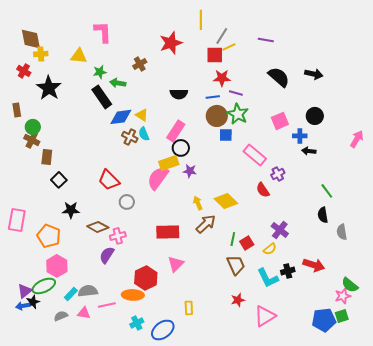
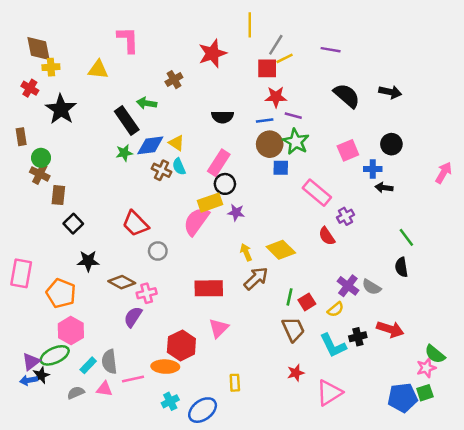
green star: (100, 72) -> (124, 153), moved
gray semicircle: (342, 232) -> (372, 287), moved, turned -49
gray semicircle: (88, 291) -> (109, 362), turned -90

